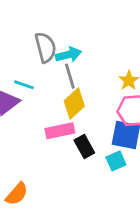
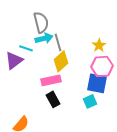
cyan arrow: (68, 55) -> (44, 38), moved
black rectangle: (84, 147) -> (53, 99), moved

